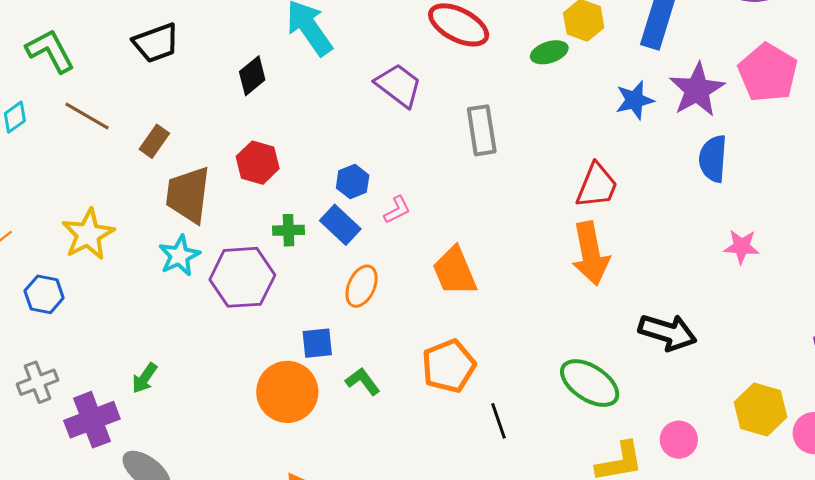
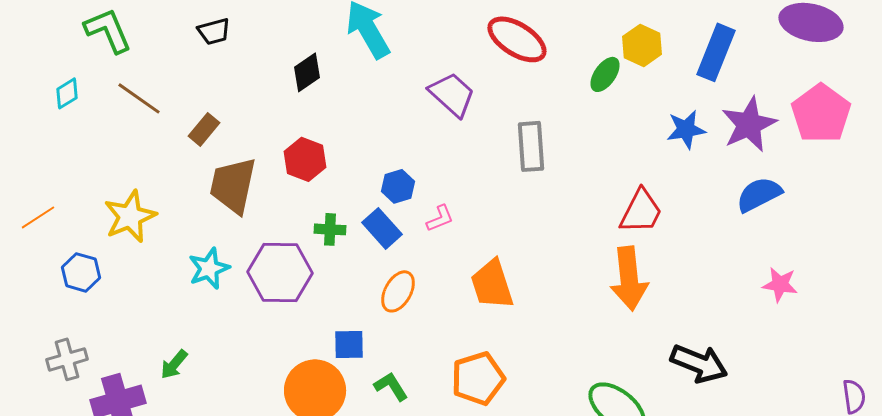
black trapezoid: (156, 43) -> (214, 31), size x0.7
green ellipse: (549, 52) -> (605, 74), turned -42
blue semicircle: (713, 159) -> (759, 194), turned 54
cyan star: (179, 256) -> (209, 268), moved

